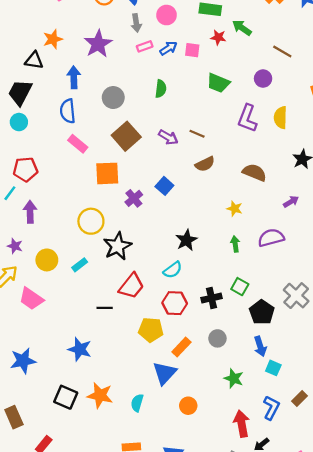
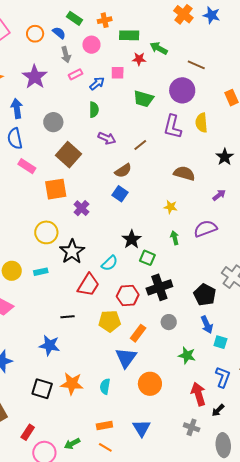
blue arrow: (168, 48) -> (97, 84), moved
purple circle: (263, 79) -> (182, 90), size x1.6
brown line: (197, 134) -> (140, 145), moved, turned -56
purple arrow: (168, 137) -> (107, 138), moved
brown semicircle: (205, 164) -> (123, 171), moved
blue square: (164, 186) -> (120, 194), moved
cyan rectangle: (80, 265) -> (41, 272), turned 32
cyan semicircle: (173, 270) -> (110, 263), moved
green square: (240, 287) -> (147, 258), moved
black cross: (212, 298) -> (159, 287), size x1.4
black line: (105, 308) -> (67, 317), moved
orange circle: (188, 406) -> (150, 384), size x1.5

